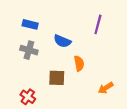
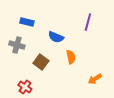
gray cross: (29, 50) -> (17, 45), moved
brown square: (57, 78) -> (41, 62), moved, turned 35

